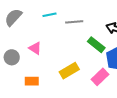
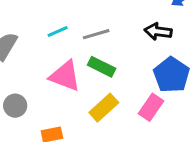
green rectangle: (96, 45) -> (102, 67), moved
pink triangle: (35, 48) -> (65, 76), moved, size x1.6

